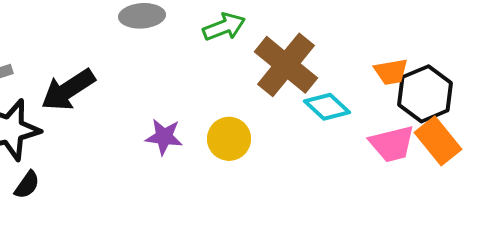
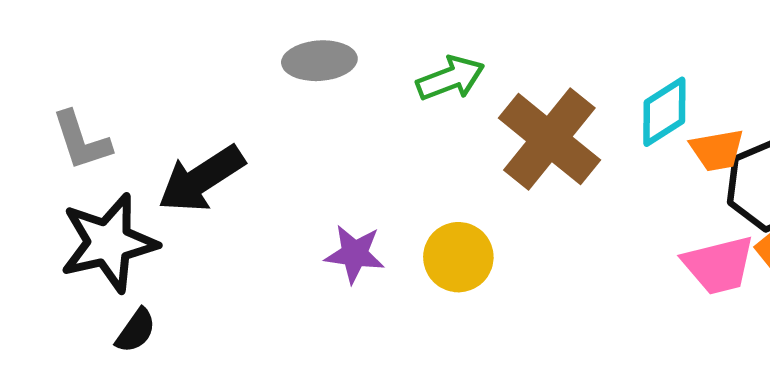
cyan diamond: (327, 107) -> (664, 112), moved, turned -75

